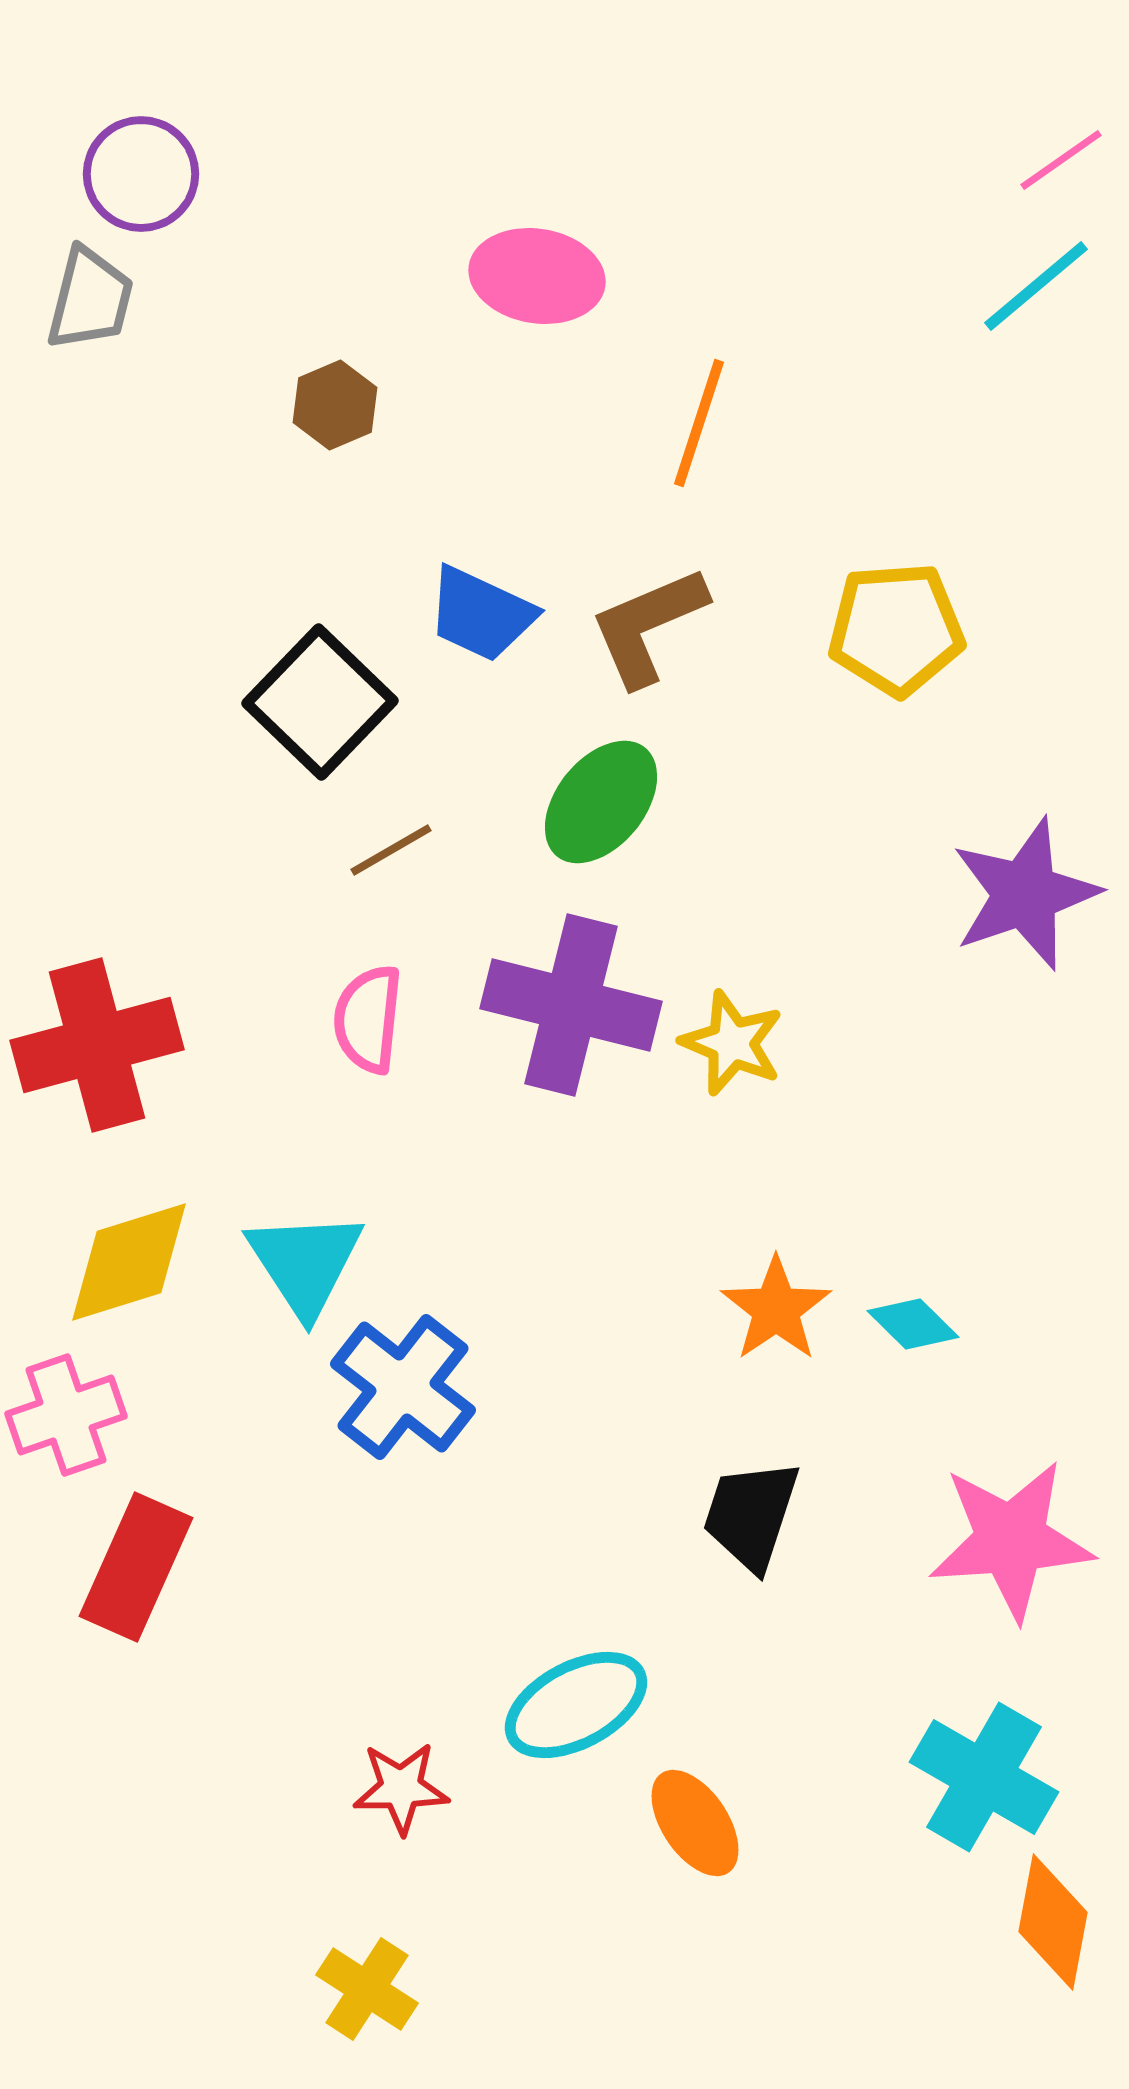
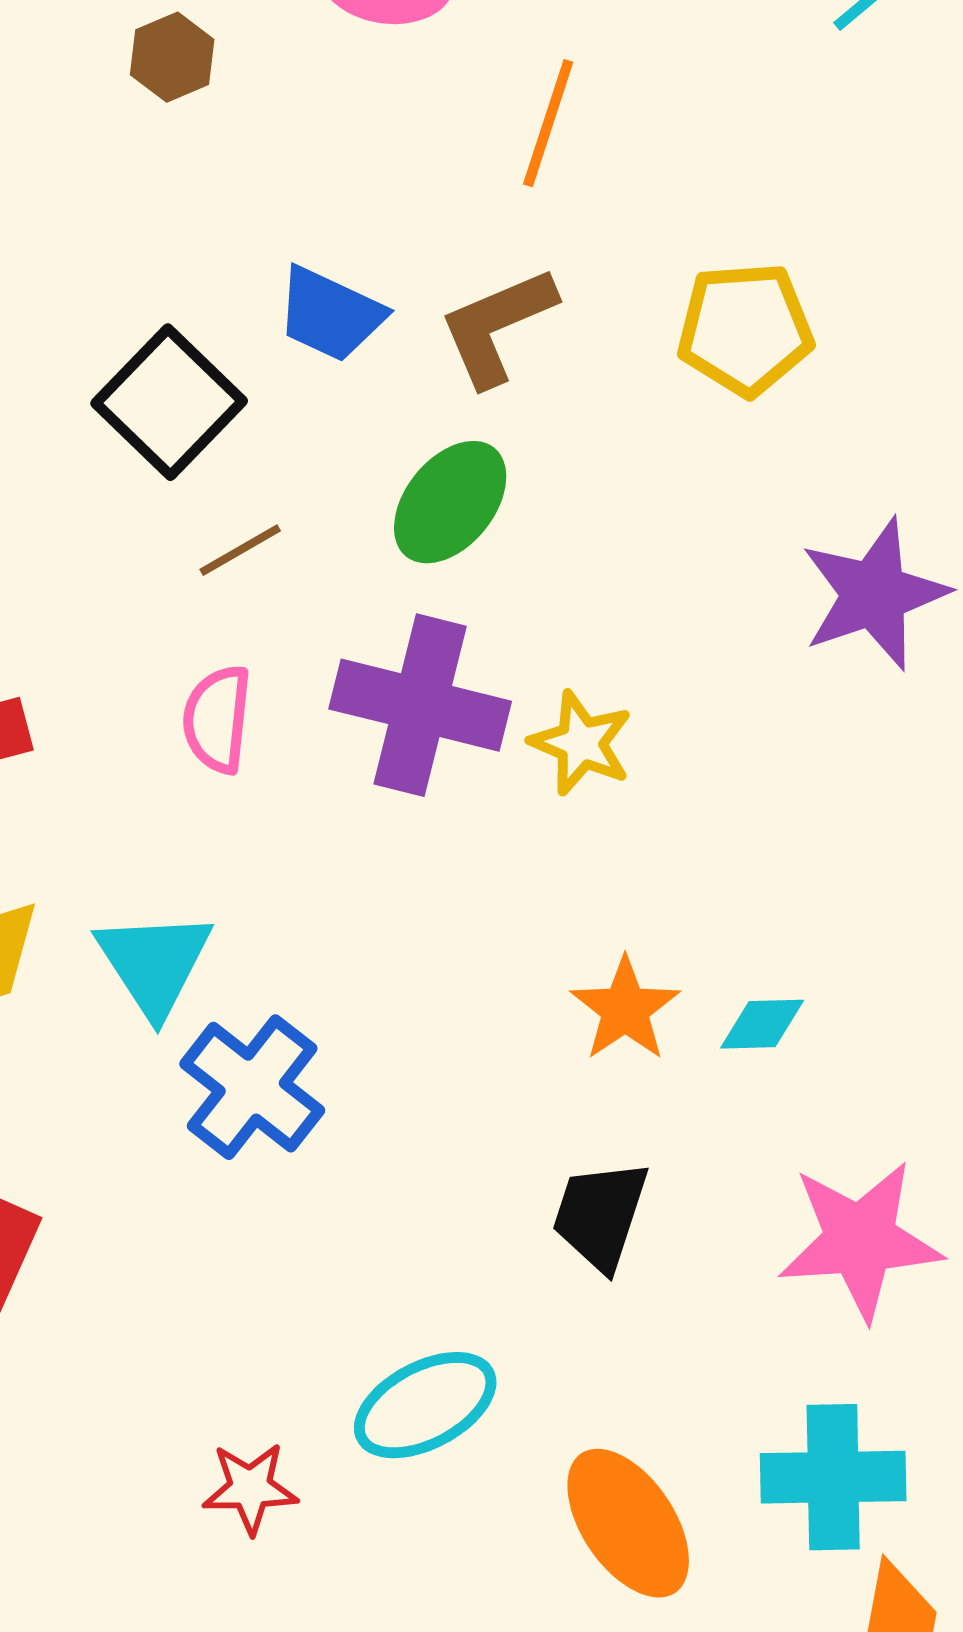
brown hexagon: (335, 405) -> (172, 57), moved
cyan diamond: (913, 1324) -> (762, 1024), turned -46
cyan cross: (984, 1777) -> (833, 1477), turned -31
orange ellipse: (695, 1823) -> (628, 1523), moved, size x1.4

